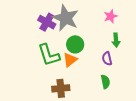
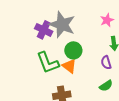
orange triangle: (70, 60) -> (69, 66), turned -42
green semicircle: (105, 82) -> (106, 86), turned 72

